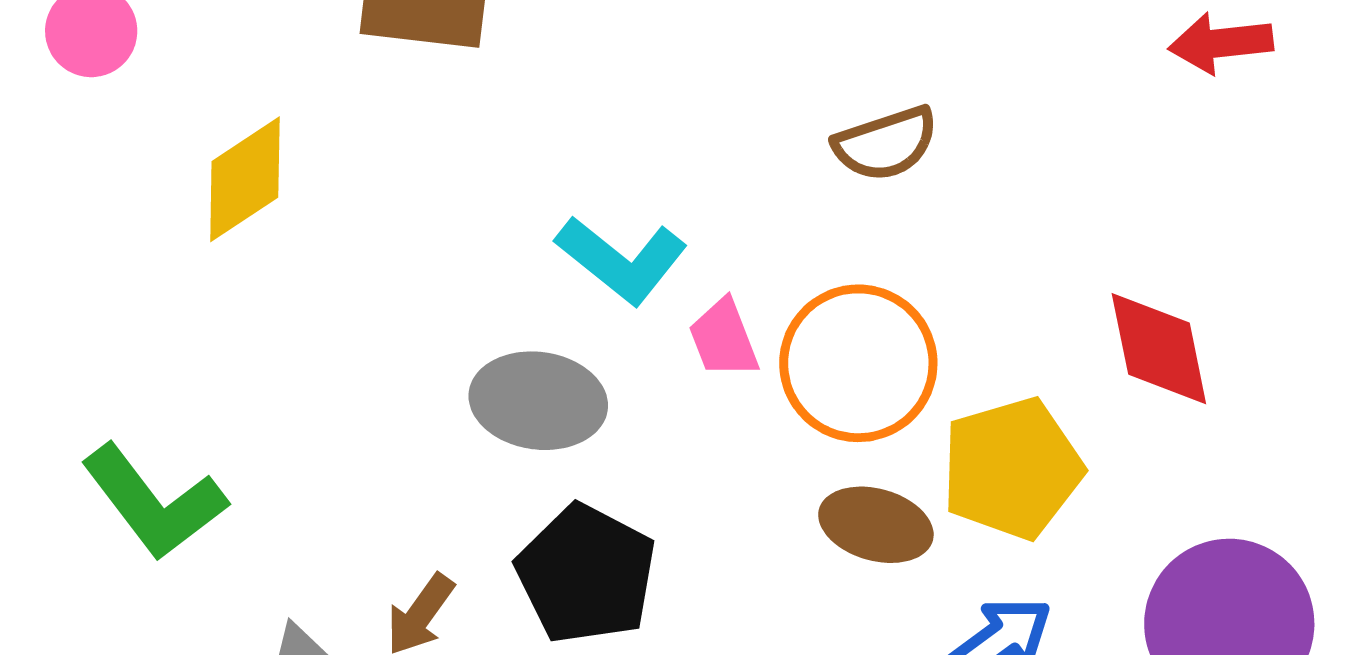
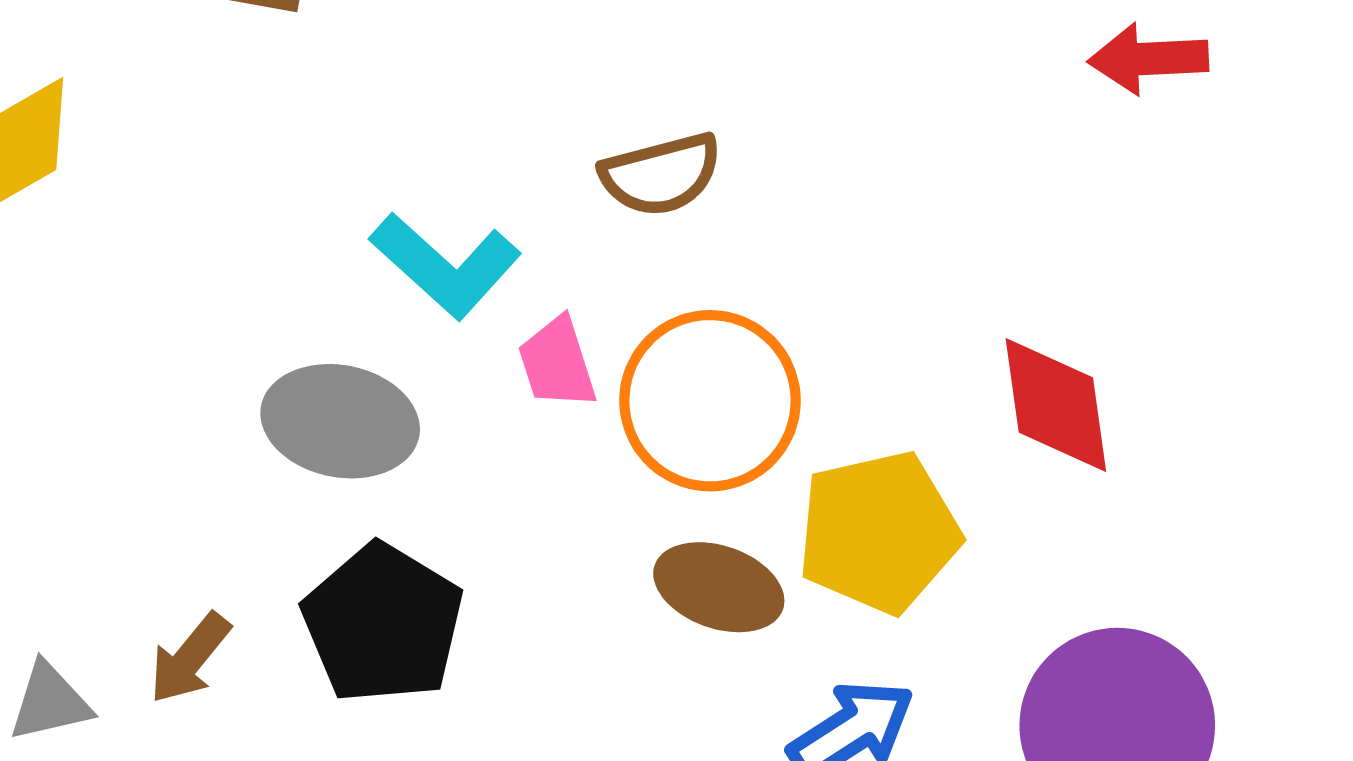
brown semicircle: (886, 144) -> (661, 174), moved

